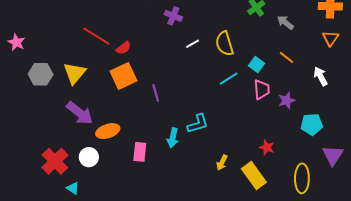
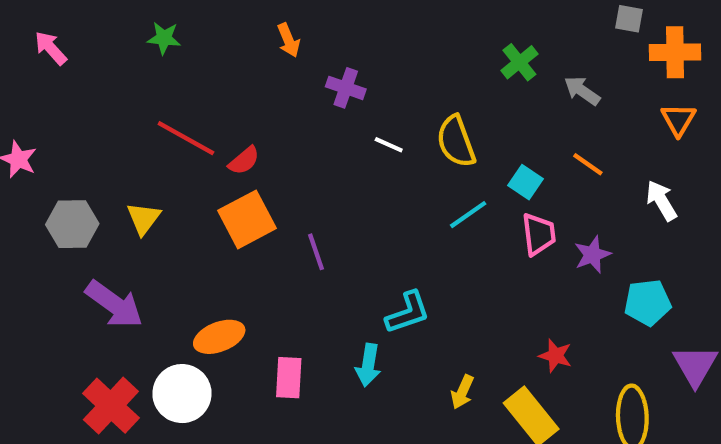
white line: (192, 44) -> (389, 145), turned 56
yellow triangle: (75, 73) -> (144, 218), size x0.7
purple arrow: (80, 113) -> (114, 304), moved
cyan arrow: (173, 138) -> (368, 365), moved
white circle: (89, 157) -> (182, 394), size x1.4

